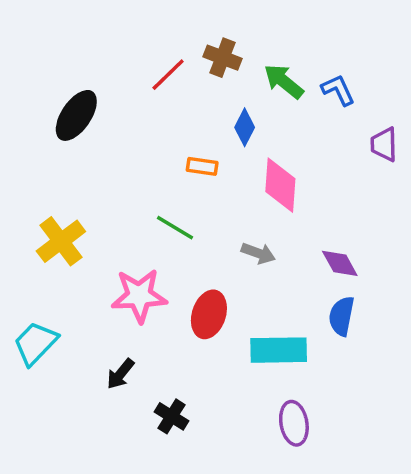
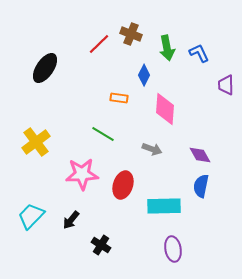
green arrow: (284, 81) -> (167, 48), turned -140
cyan trapezoid: (35, 343) -> (31, 216), moved

